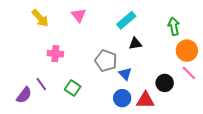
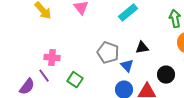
black triangle: (135, 43) -> (142, 48), moved
pink cross: (55, 54) -> (52, 58), moved

